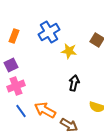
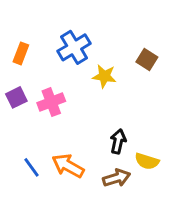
black arrow: (74, 83) -> (118, 142), moved
pink cross: (16, 86) -> (51, 102), moved
brown arrow: (69, 125) -> (117, 178), moved, turned -48

